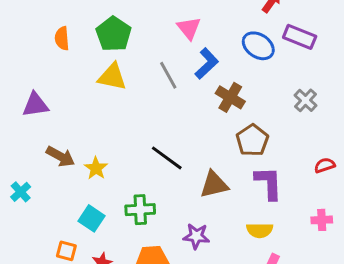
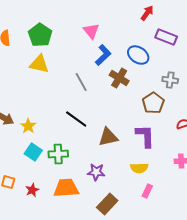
blue ellipse: (258, 46) -> (138, 55), moved
gray line: (168, 75) -> (81, 82), moved
gray cross: (305, 100) -> (170, 80), turned -35
brown pentagon: (252, 140) -> (153, 103), moved
cyan square: (92, 218) -> (33, 152), moved

